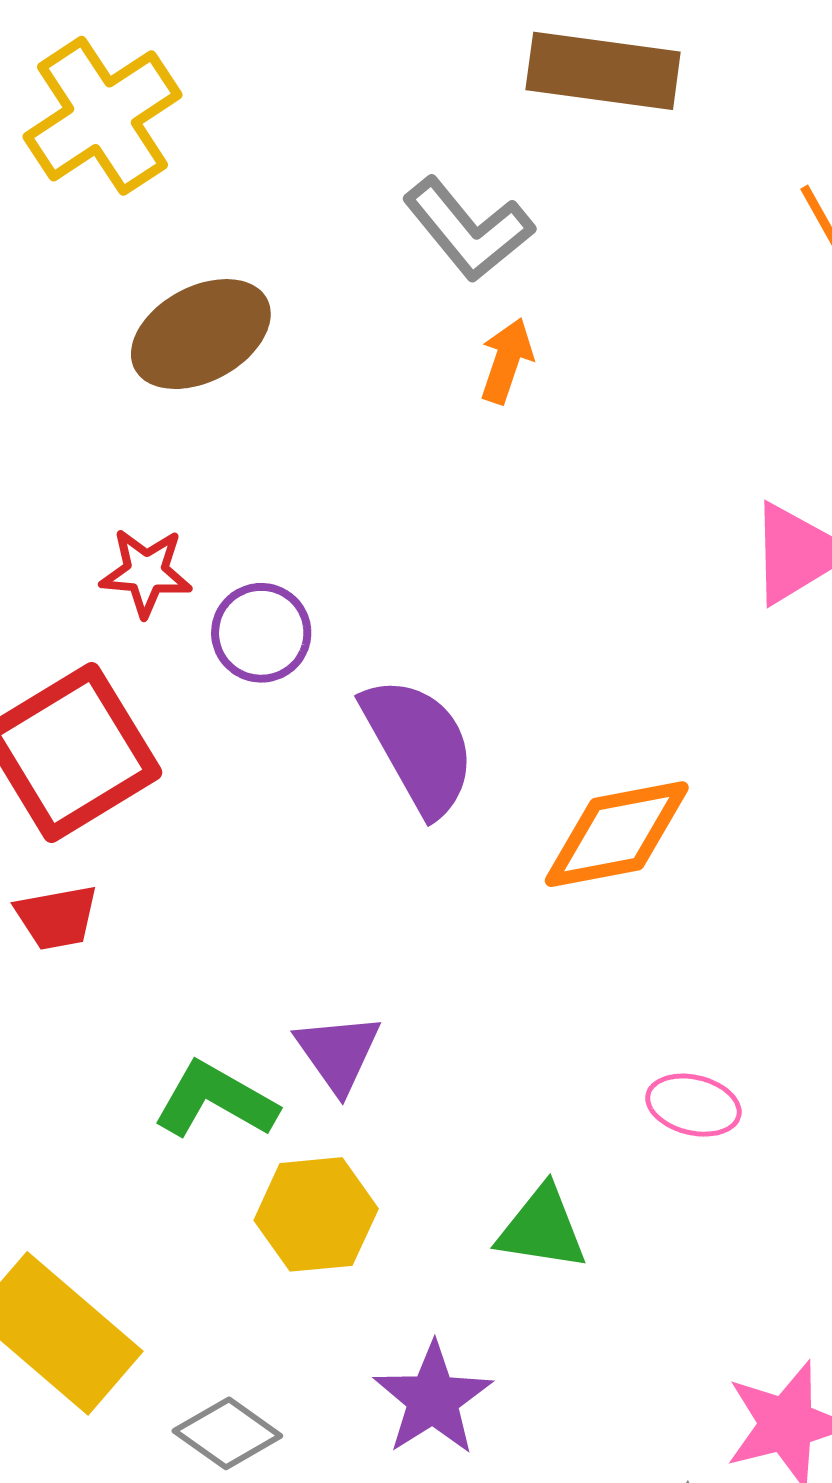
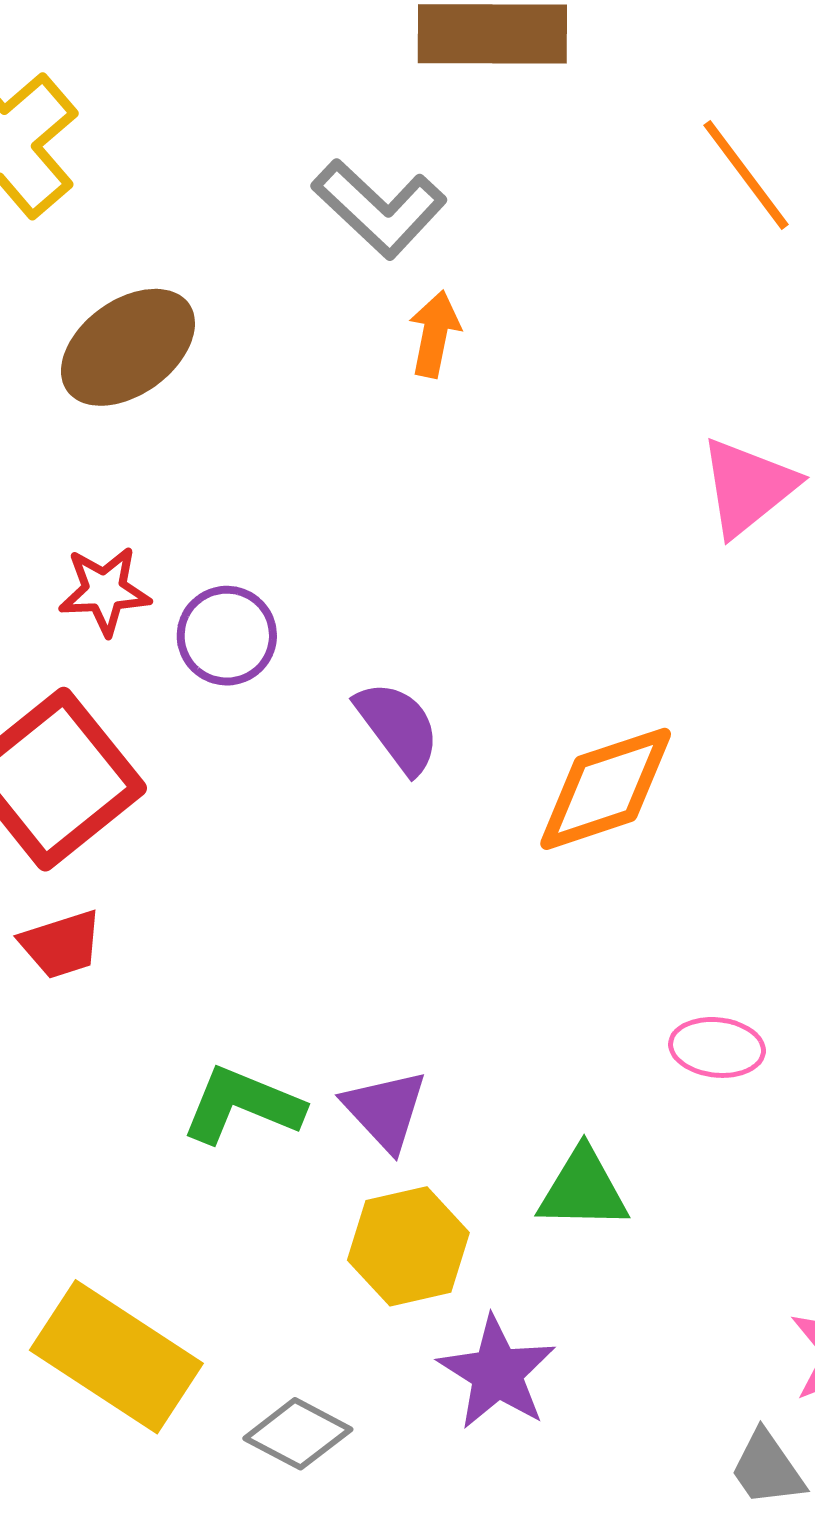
purple semicircle: (419, 746) -> (398, 727), size x0.7
purple triangle: (338, 1053) -> (385, 1110), moved
yellow hexagon: (316, 1214) -> (408, 1246), moved

